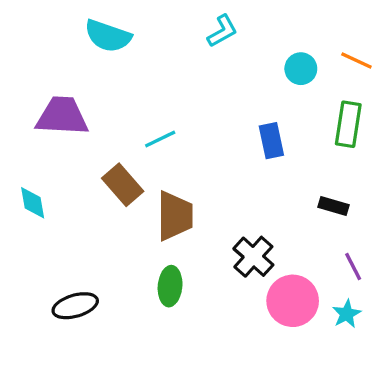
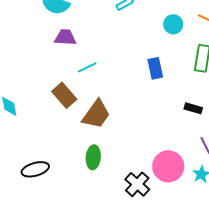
purple trapezoid: (62, 116) -> (65, 37), moved, size x0.7
brown trapezoid: (175, 216) -> (96, 114), turned 36
black cross: (253, 257) -> (137, 184), moved

